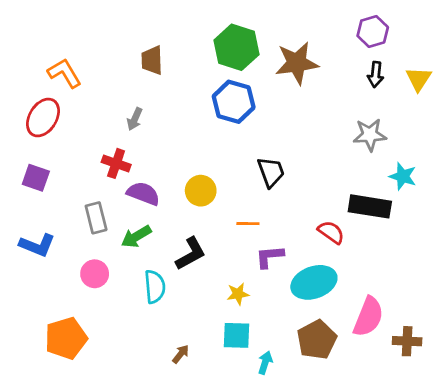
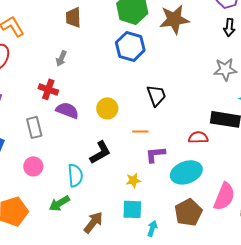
red semicircle: (331, 232) -> (198, 137), turned -36
green arrow: (136, 237) -> (59, 203), moved
brown arrow: (181, 354) -> (93, 222), size x1.6

